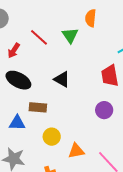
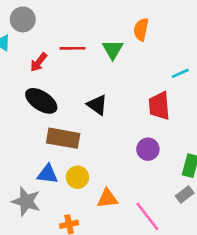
red line: (39, 37) -> (73, 48), turned -48
brown rectangle: (38, 107) -> (63, 138), size x1.4
blue triangle: (17, 123) -> (48, 174), moved

